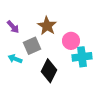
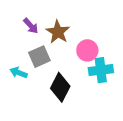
purple arrow: (13, 27) -> (31, 26), moved

